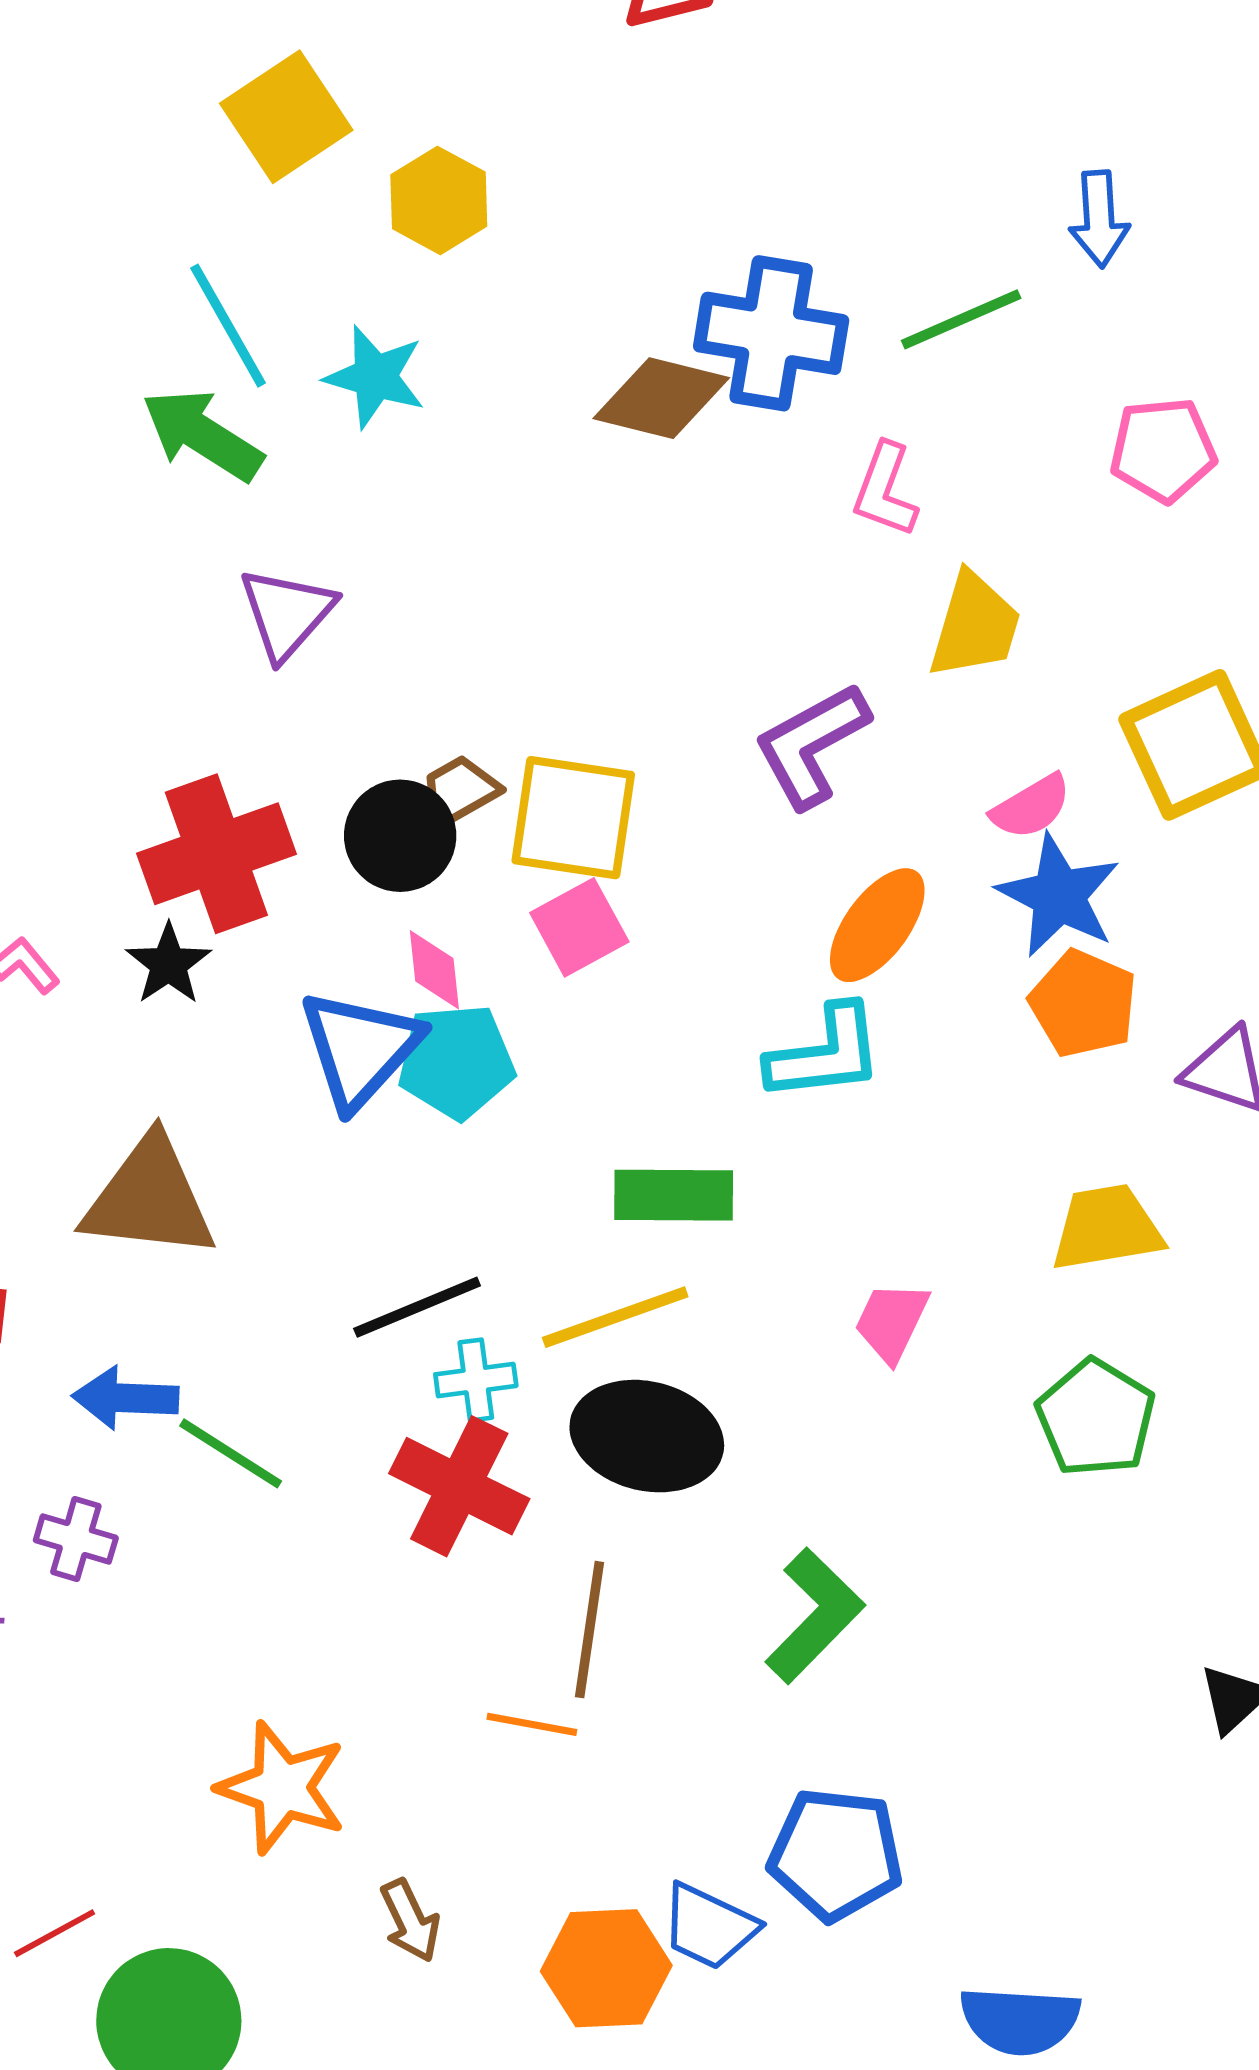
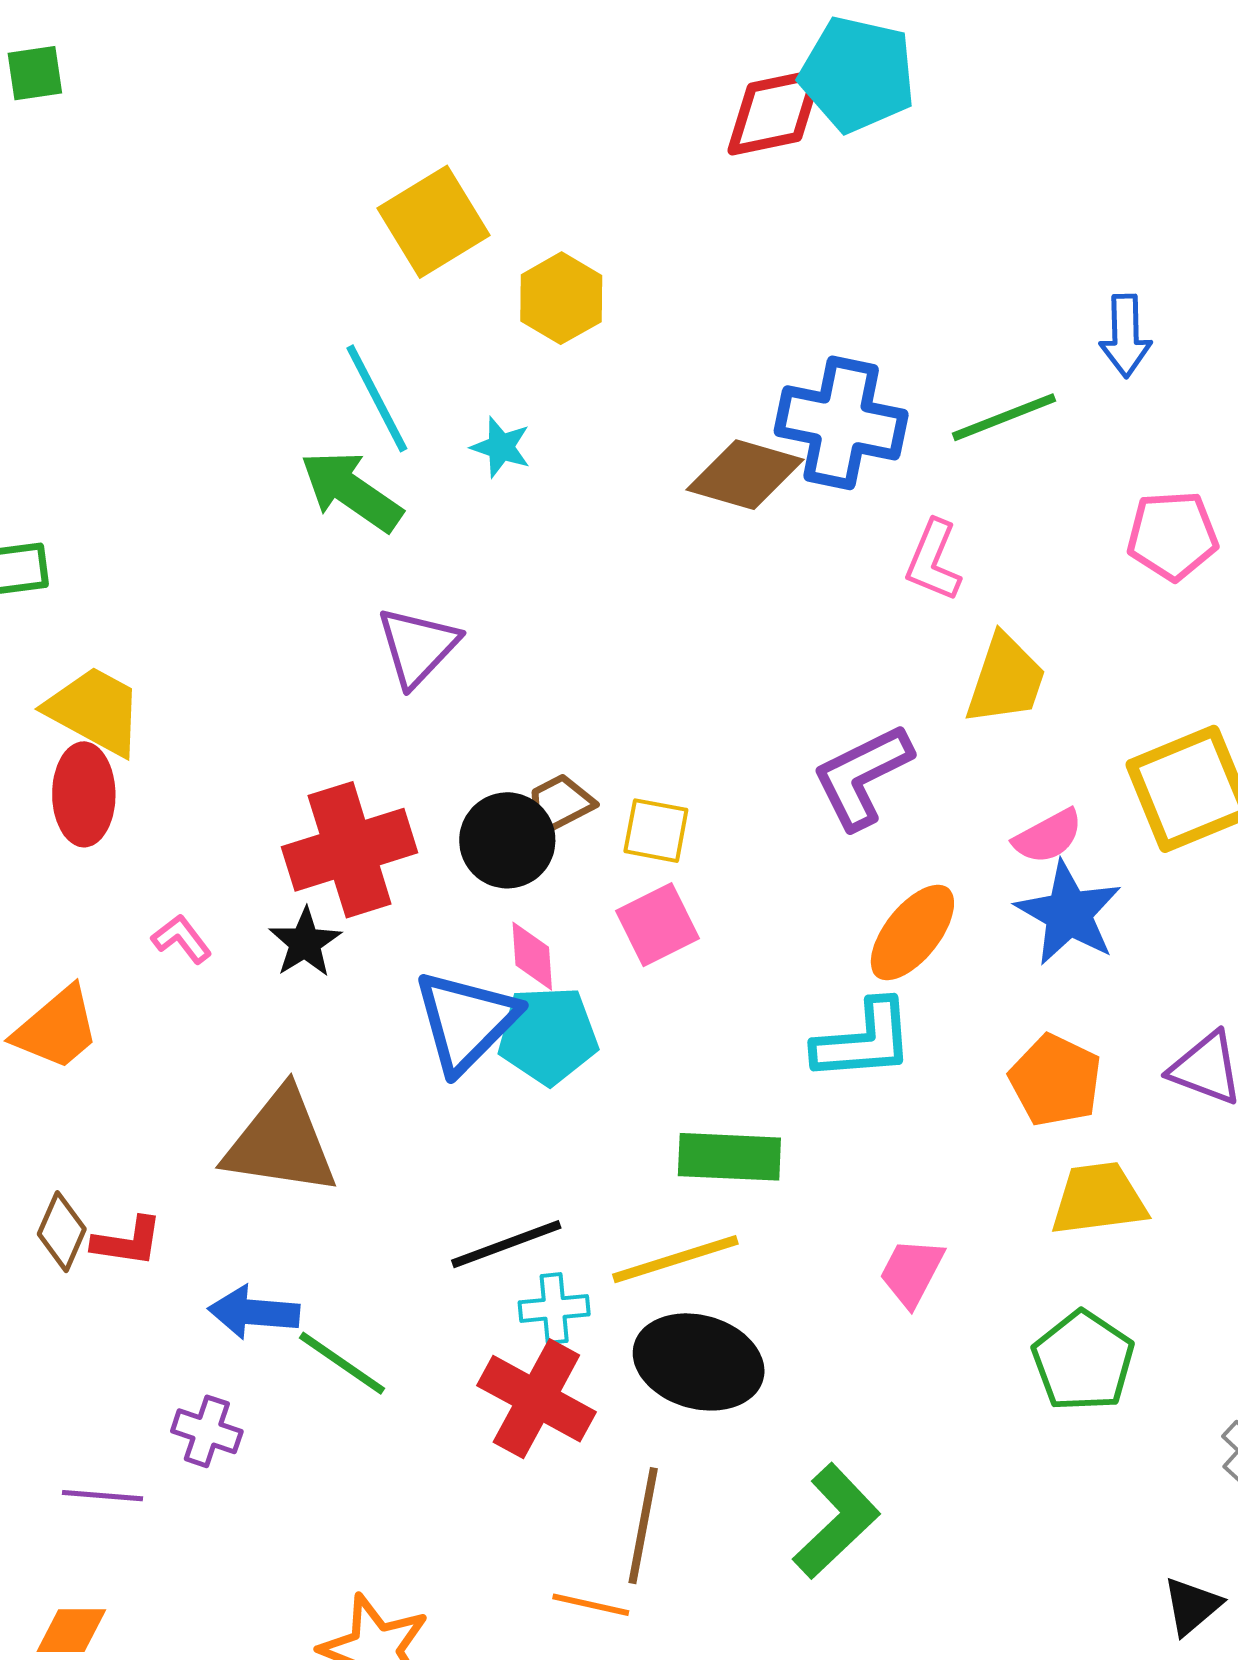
cyan star: (375, 377) -> (501, 447), size x0.7
yellow square: (573, 818) -> (656, 831), size x0.6
orange pentagon: (1083, 1004) -> (1055, 1080), moved

